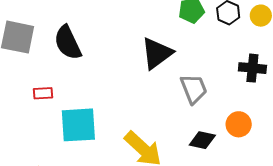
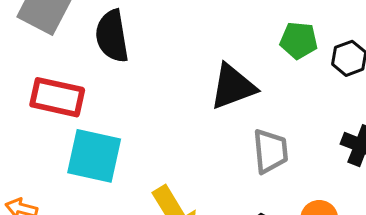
red rectangle: (43, 93) -> (57, 97), size x1.8

